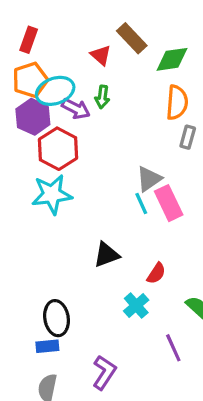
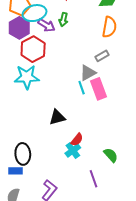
gray rectangle: (188, 137) -> (102, 56), moved, turned 40
red semicircle: (156, 273) -> (77, 140), moved

